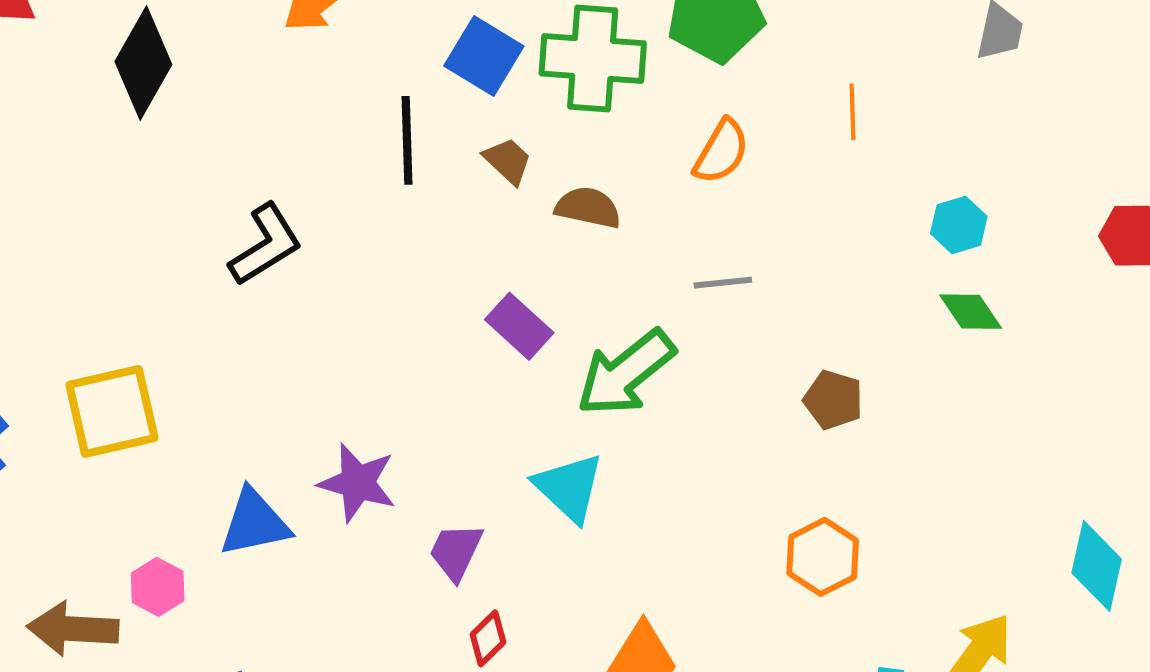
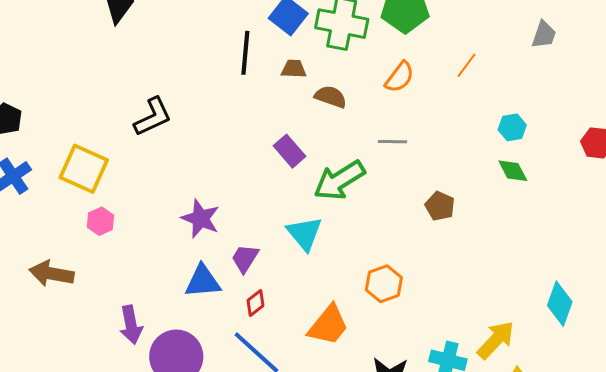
orange line: (852, 112) -> (467, 65), turned 32
brown trapezoid: (508, 161) -> (294, 69), turned -48
black L-shape: (266, 245) -> (153, 117), moved
yellow square: (112, 411) -> (84, 169), turned 30
blue triangle: (255, 523) -> (203, 281), moved
orange hexagon: (823, 557) -> (384, 284), moved
pink hexagon: (158, 587) -> (100, 221), moved

